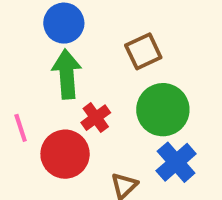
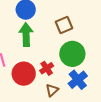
red cross: (96, 118) -> (47, 68), moved

